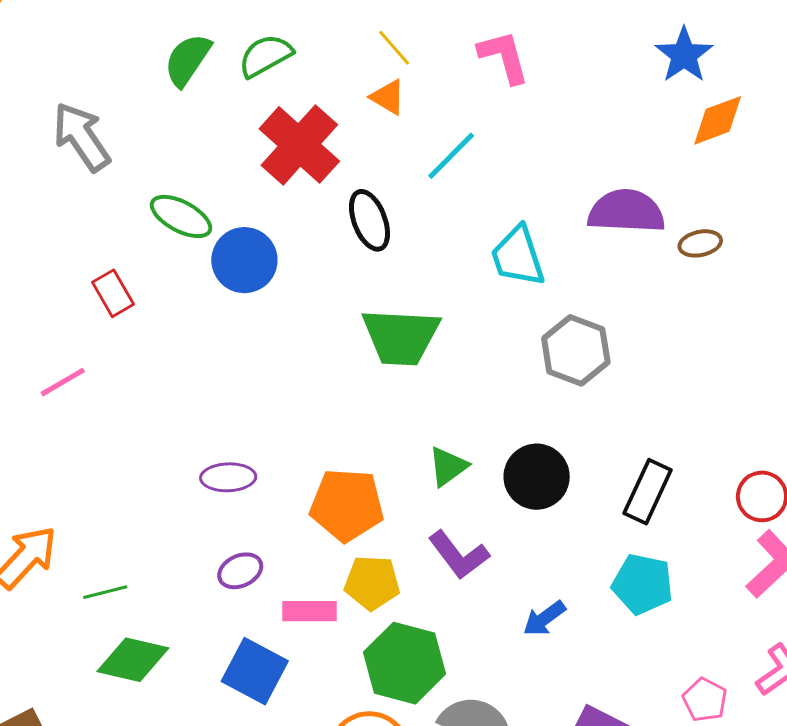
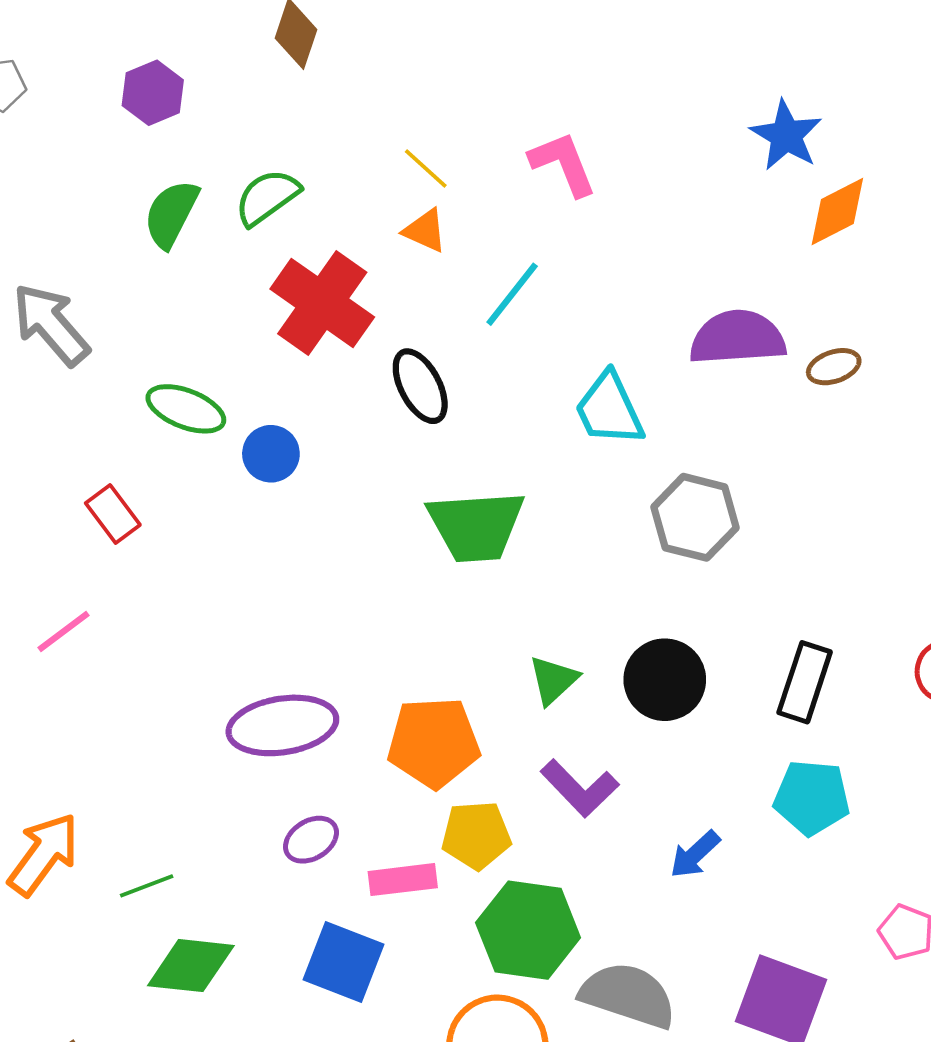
blue circle: (244, 260) -> (271, 454), size x0.7
purple ellipse: (228, 477) -> (282, 725), size x1.6

